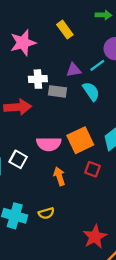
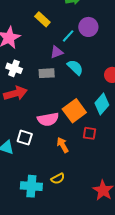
cyan line: (97, 65) -> (68, 36), moved
white cross: (38, 79) -> (14, 68), moved, turned 35

